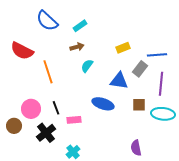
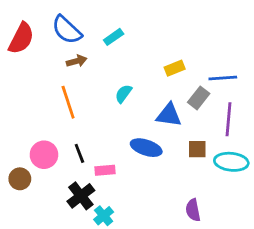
brown arrow: (77, 47) -> (77, 61), moved
red semicircle: (22, 51) -> (21, 38), moved, turned -90
black cross: (46, 133) -> (81, 196), moved

